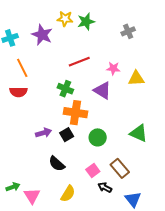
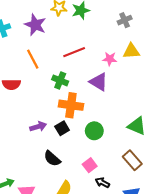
orange line: (22, 68) -> (33, 59), moved
yellow triangle: (136, 78) -> (131, 51), moved
brown rectangle: (120, 168) -> (132, 160), moved

